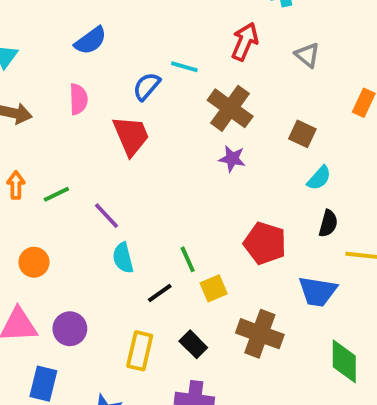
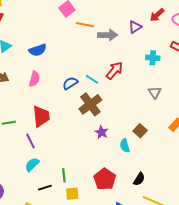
blue semicircle: (91, 41) -> (38, 50), moved
red arrow: (245, 42) -> (115, 70), moved
brown cross: (230, 108) -> (90, 104), moved
red trapezoid: (131, 136) -> (41, 116), moved
cyan semicircle: (319, 178) -> (125, 146), moved, turned 104
cyan semicircle: (123, 258) -> (32, 165), turned 42

